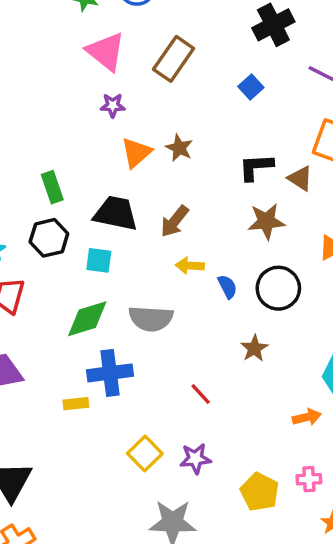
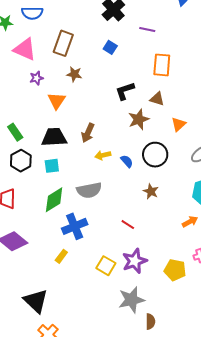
brown star: (179, 148) -> (74, 74), moved
brown triangle: (300, 178) -> (157, 99), moved
yellow rectangle: (76, 404) -> (61, 256), moved, turned -32
purple star: (195, 459) -> (135, 261), size x1.4

